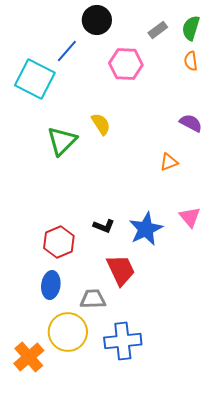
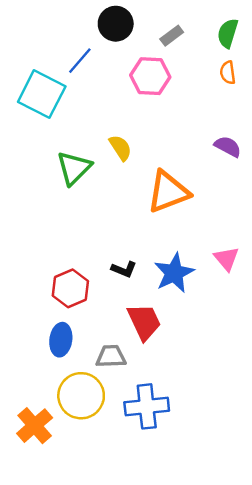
gray rectangle: (158, 30) -> (172, 36), moved
orange triangle: (169, 162) -> (168, 192), moved, size x2.0

